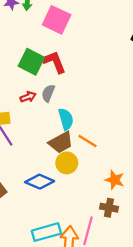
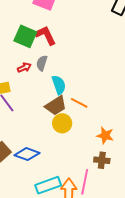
blue diamond: (40, 182) -> (27, 154), moved

